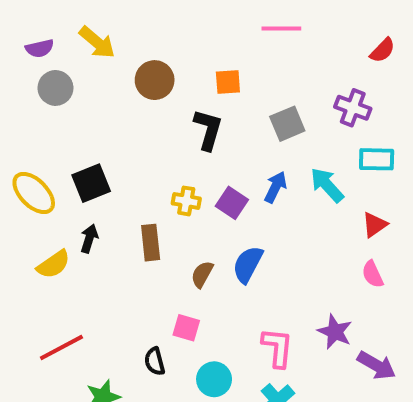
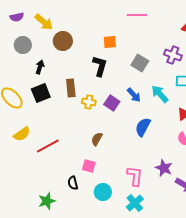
purple semicircle: (40, 48) -> (17, 17), moved
brown circle: (155, 80) -> (63, 41), moved
gray square: (287, 124) -> (140, 63), turned -36
blue arrow: (275, 187) -> (134, 95), turned 112
black arrow: (89, 239) -> (40, 67), moved
brown rectangle: (151, 243) -> (71, 88), moved
blue semicircle: (248, 264) -> (143, 127), moved
red line: (61, 348) -> (48, 146), moved

